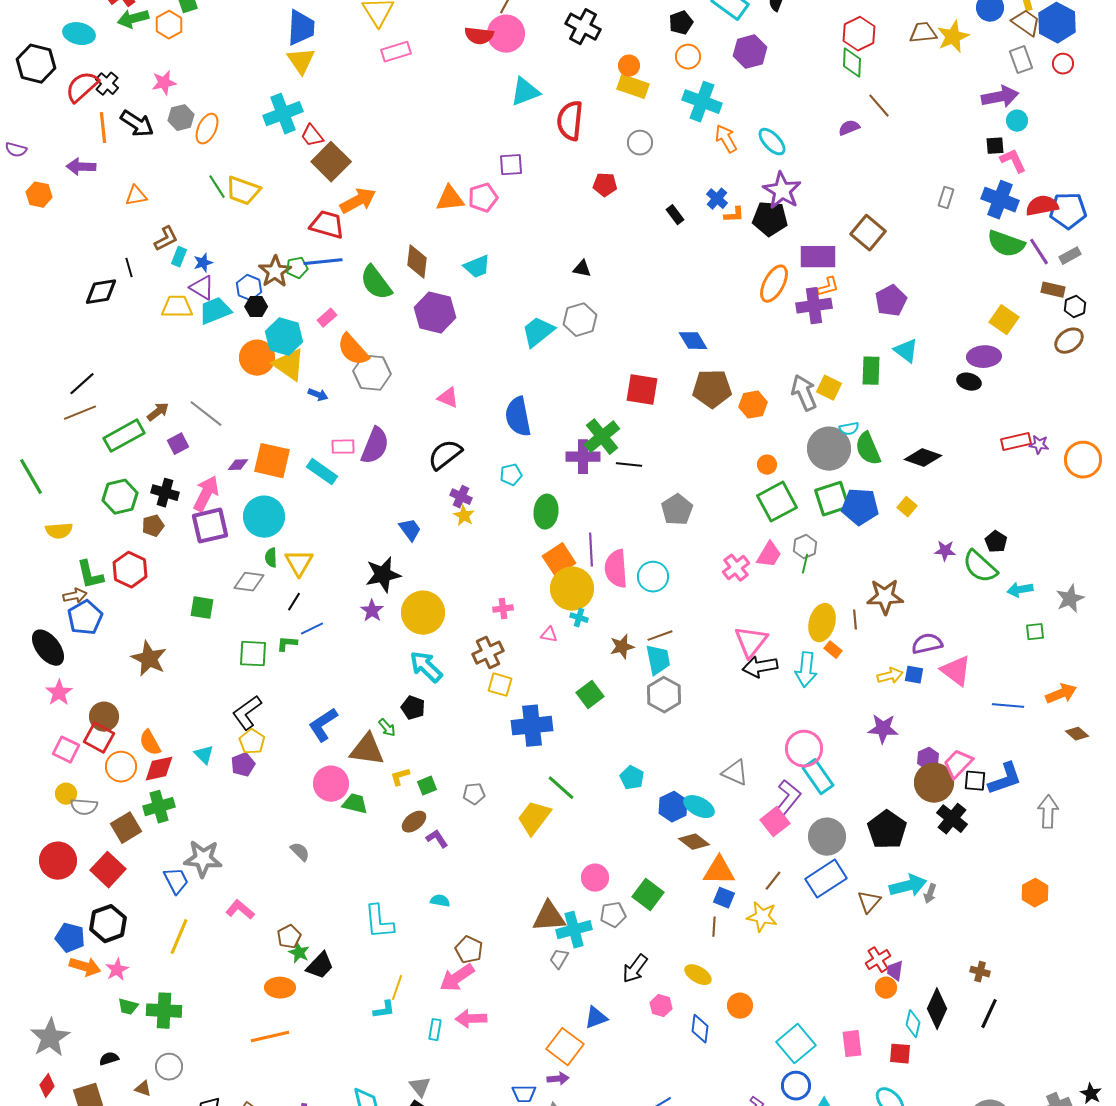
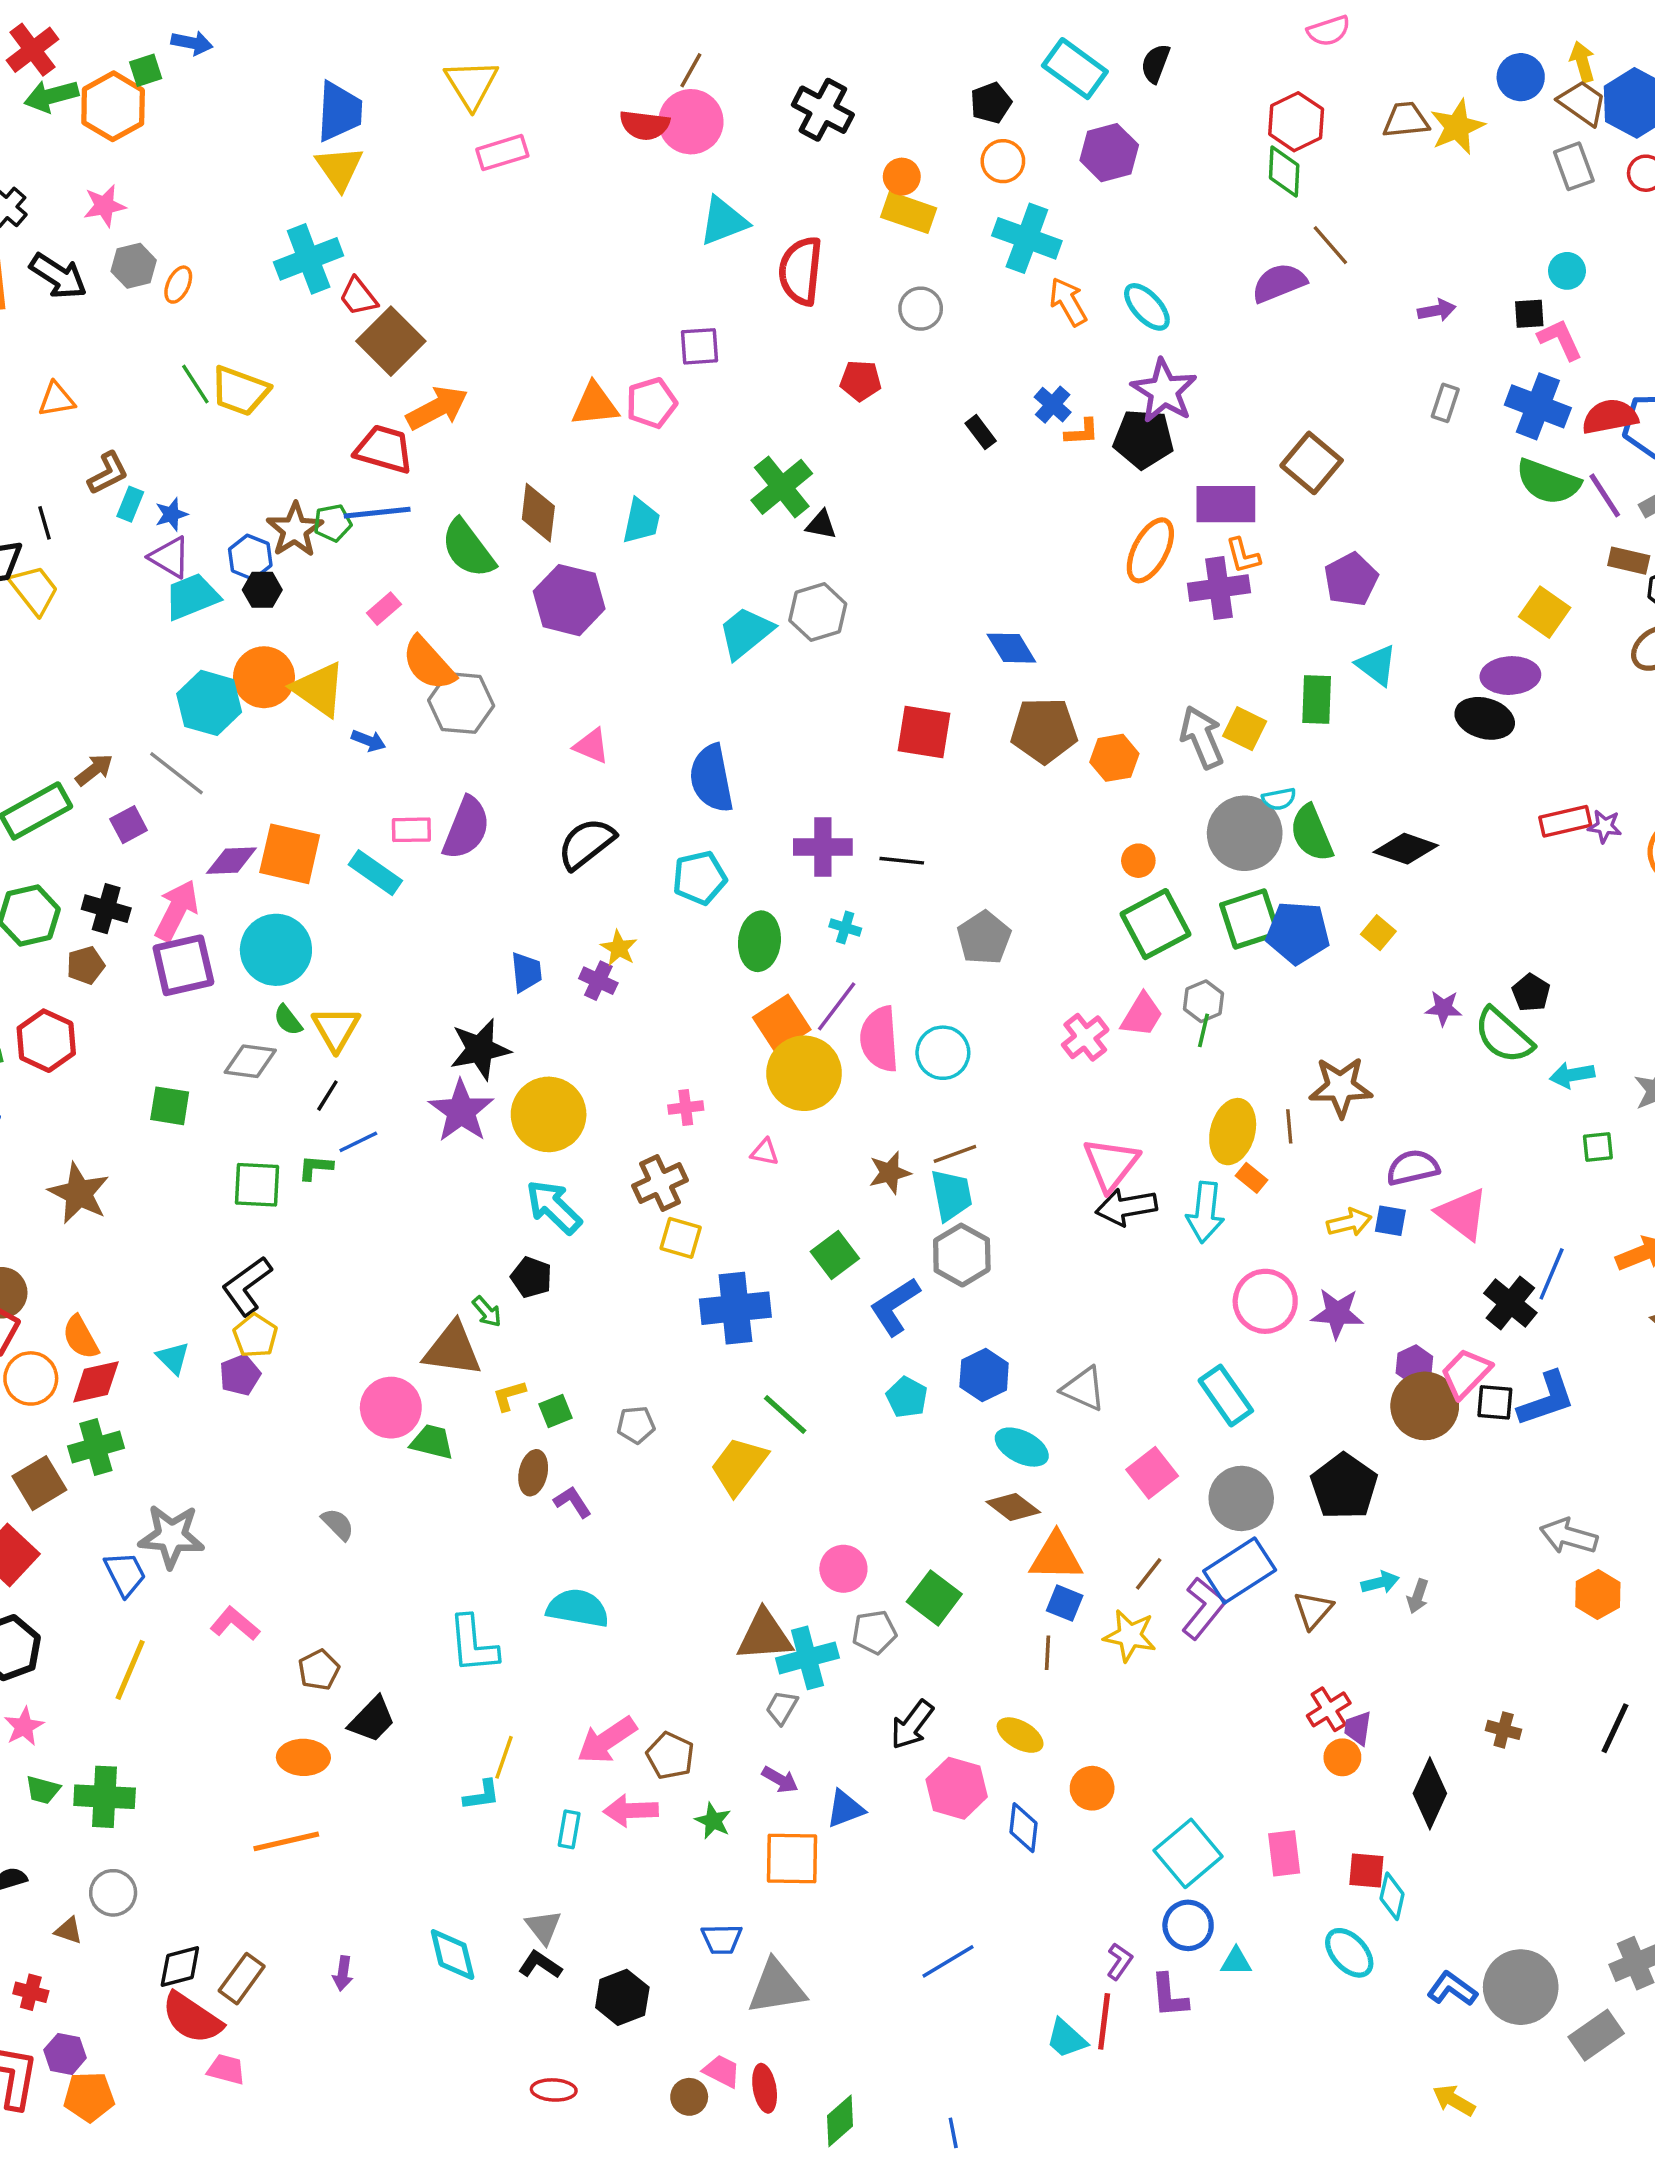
orange hexagon: (169, 25) -> (113, 106), size x1.4
purple arrow: (1000, 97) -> (1437, 310), moved, size x0.6
purple semicircle: (849, 128) -> (1279, 283), size x1.5
orange ellipse: (207, 129) -> (178, 285), size x0.7
cyan trapezoid: (477, 267) -> (641, 521), turned -56
orange L-shape: (828, 287) -> (1243, 555), turned 90
yellow trapezoid: (177, 307) -> (34, 590), moved, turned 52
cyan hexagon: (284, 337) -> (209, 703), moved
black ellipse: (969, 382) -> (1485, 718), size x1.4
green cross: (602, 437) -> (782, 487), moved
purple diamond: (238, 465) -> (231, 861), size x1.4
cyan pentagon: (511, 475) -> (699, 878), size x1.4
purple cross: (461, 497) -> (598, 981), moved
blue trapezoid: (410, 530) -> (526, 972), turned 30
purple line: (591, 550) -> (837, 1006), turned 40
green semicircle: (271, 558) -> (288, 1020), turned -36
purple star: (372, 611) -> (461, 1111), size x1.6
cyan cross: (579, 618) -> (845, 928), moved
blue line: (1008, 706) -> (1552, 1274), turned -72
blue L-shape: (323, 725) -> (895, 1306), moved
pink circle: (804, 749) -> (1265, 1301), moved
purple L-shape: (788, 798) -> (1204, 1608), moved
blue hexagon: (673, 807) -> (984, 1375), moved
gray arrow: (1048, 812) -> (1569, 1536), moved, turned -76
black cross: (952, 819) -> (1510, 1303), moved
brown ellipse: (414, 822) -> (533, 1473), turned -40
cyan arrow: (908, 886) -> (1380, 1582), size x0.6
cyan semicircle: (440, 901) -> (578, 1608), size x1.8
brown pentagon: (469, 950) -> (670, 1756), moved
green star: (299, 953) -> (713, 1821), moved
pink hexagon: (661, 1006) -> (957, 1788), size x1.6
black line: (989, 1014) -> (1615, 1728), moved
cyan diamond: (913, 1024) -> (1392, 1896), moved
orange square: (565, 1047) -> (792, 1859), turned -36
purple arrow: (558, 1079) -> (780, 1780), moved, turned 35

